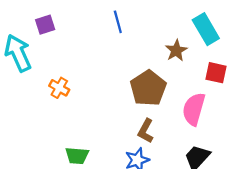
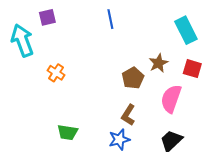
brown star: (176, 51) -> (158, 63), moved
brown pentagon: (148, 88) -> (133, 78), size x0.7

